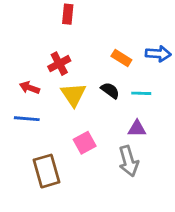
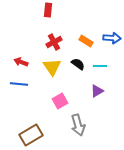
red cross: (59, 64) -> (54, 42), moved
purple triangle: (137, 129) -> (97, 91), turned -32
gray arrow: (128, 161) -> (78, 125), moved
brown rectangle: (47, 171) -> (31, 135), moved, turned 75

